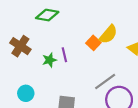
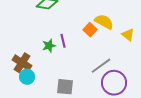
yellow semicircle: (108, 34) -> (104, 22), turned -102
brown cross: (20, 46) -> (22, 63), moved

